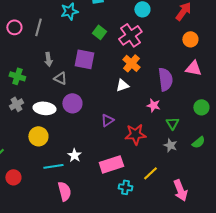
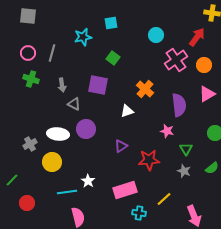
pink cross: (130, 35) -> (176, 60), moved
pink triangle: (193, 68) -> (207, 94), turned -42
green cross: (17, 76) -> (31, 79), moved
white triangle: (122, 85) -> (127, 111), moved
gray cross: (16, 104) -> (30, 144), moved

